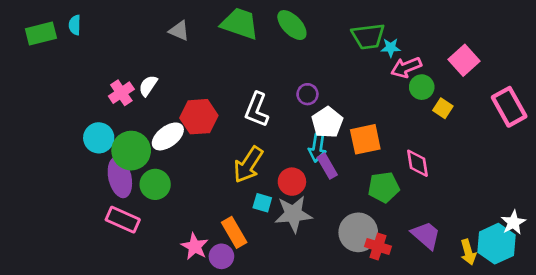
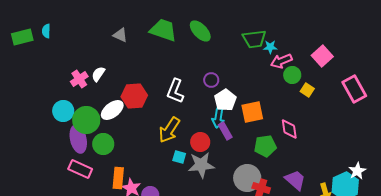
orange rectangle: (234, 232) -> (118, 178), moved, turned 35

